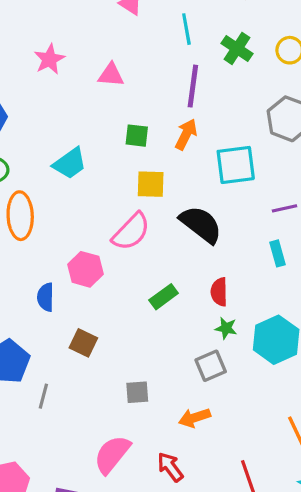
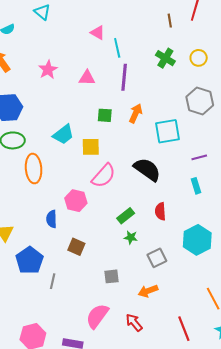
cyan line: (186, 29) -> (117, 48), moved
purple line: (193, 86) -> (124, 77), moved
yellow square: (151, 184) -> (91, 147), moved
green star: (226, 328) -> (131, 237), moved

